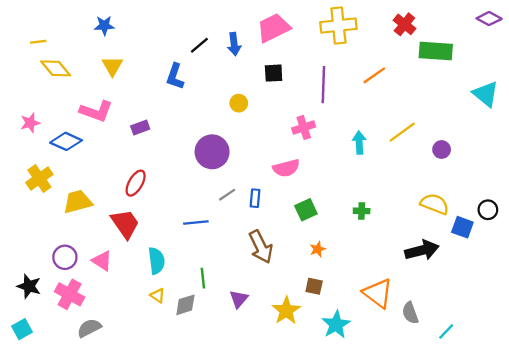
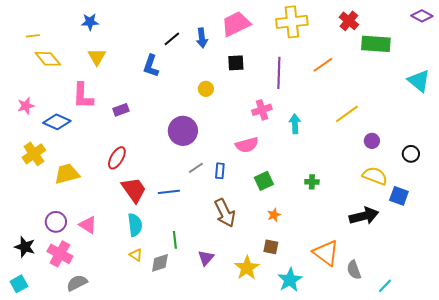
pink L-shape: (96, 111) -> (83, 96), turned 72
cyan arrow: (359, 143) -> (295, 124), moved
purple circle: (442, 150) -> (372, 141), moved
black circle: (488, 210) -> (411, 154), moved
red trapezoid: (125, 224) -> (134, 190), moved

